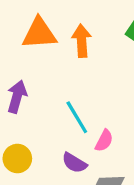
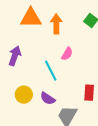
pink semicircle: (104, 141) -> (67, 54), moved
yellow circle: (17, 159) -> (24, 95), moved

